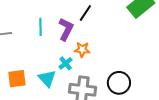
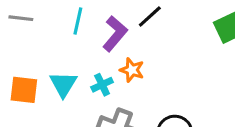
cyan triangle: (47, 78) -> (63, 84), moved

